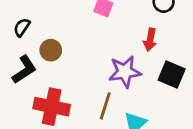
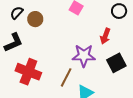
brown circle: (51, 50) -> (35, 19), moved
black square: (172, 74) -> (116, 63), turned 30

